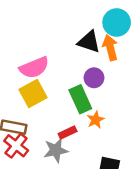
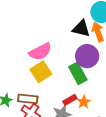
purple circle: (94, 78) -> (87, 56), size x1.5
orange star: (96, 120) -> (84, 102), moved

